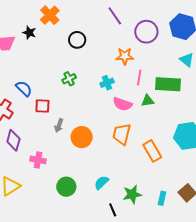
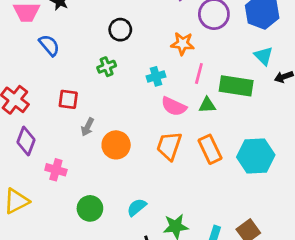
black circle: (77, 40) -> (120, 30), moved
blue semicircle: (24, 89) -> (49, 45), moved
orange rectangle: (152, 151) -> (210, 149), moved

